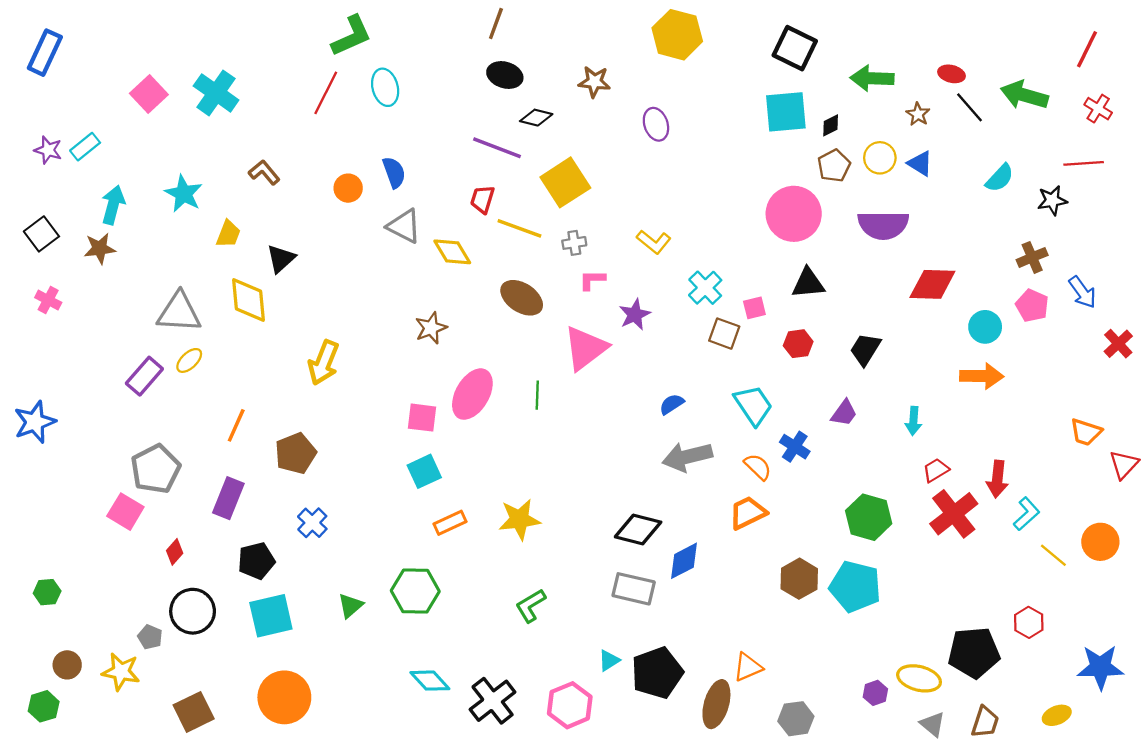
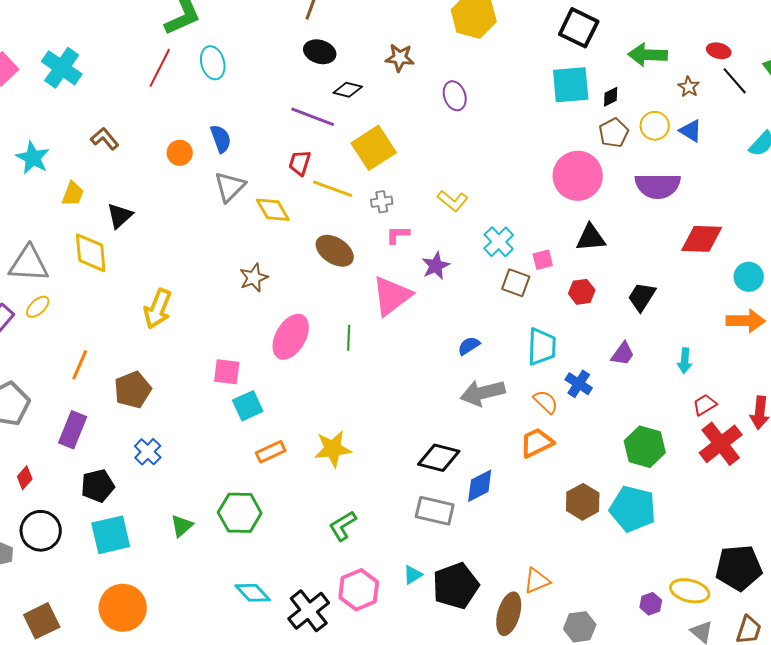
gray triangle: (404, 226) -> (230, 187), turned 48
cyan trapezoid: (753, 405) -> (542, 347), turned 36
pink square: (422, 418) -> (227, 372), moved
pink hexagon: (570, 705) -> (359, 590), moved

